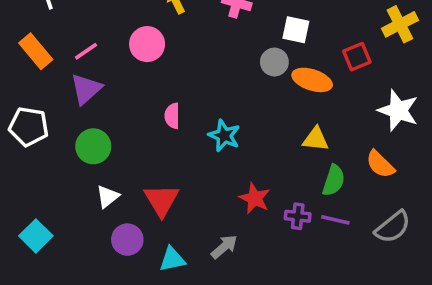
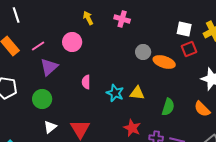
white square: (296, 30) -> (184, 29), moved
purple triangle: (86, 89) -> (49, 67), moved
yellow triangle: (316, 139) -> (137, 93), moved
green semicircle: (334, 180) -> (168, 107), moved

